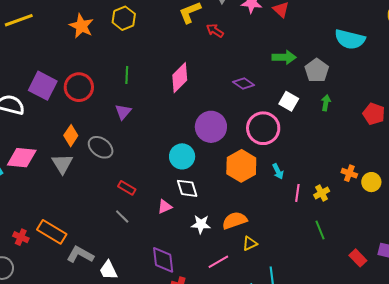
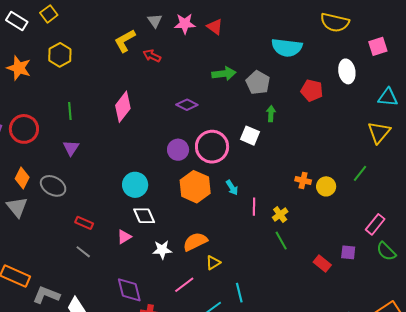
white square: (289, 101) -> (250, 136), moved
red pentagon: (374, 114) -> (312, 90), moved
purple circle: (211, 127) -> (178, 150), moved, size x0.7
yellow cross: (322, 193) -> (280, 215), moved

